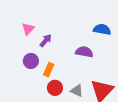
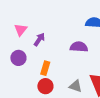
purple circle: (31, 61) -> (18, 58), moved
red circle: (55, 88) -> (45, 86), moved

